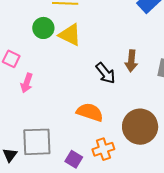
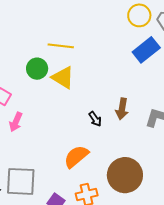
black arrow: (106, 73) -> (95, 119), size x0.7
orange semicircle: (90, 112) -> (76, 157), turned -64

